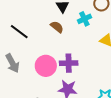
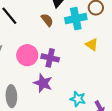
cyan cross: (84, 19) -> (76, 19), size x1.5

